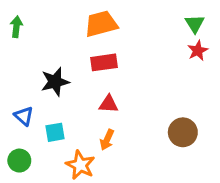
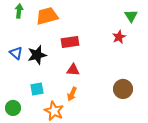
orange trapezoid: (101, 24) -> (47, 16), moved
green arrow: (16, 27) -> (19, 11), moved
red star: (198, 51) -> (119, 37), moved
blue triangle: (24, 116) -> (16, 53), moved

